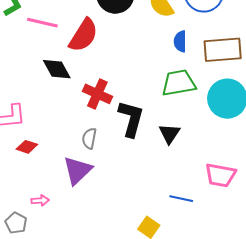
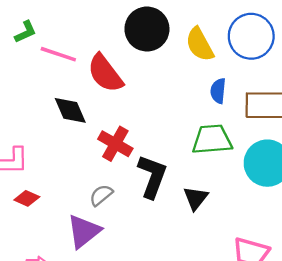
red semicircle: (83, 35) -> (105, 73), turned 105
gray semicircle: (89, 138) -> (101, 195), turned 35

